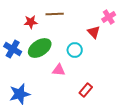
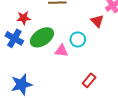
red star: (31, 22) -> (24, 18), moved
pink triangle: (59, 70) -> (61, 51), moved

